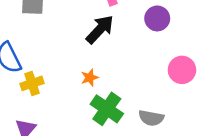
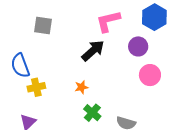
pink circle: (182, 70) -> (150, 75), moved
green cross: (107, 109) -> (92, 113), size x0.7

